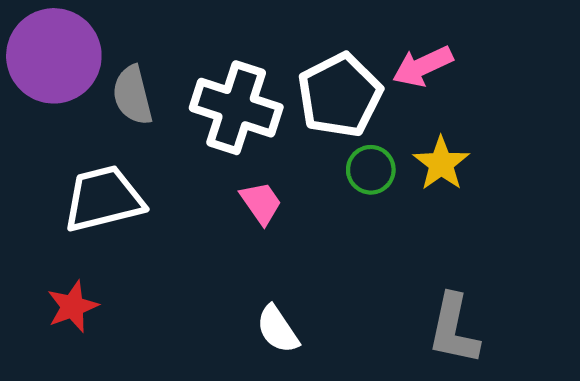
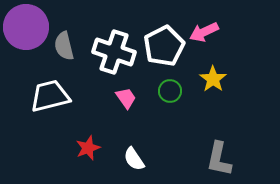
green circle: (371, 170) -> (170, 91), moved
red star: (72, 307) -> (88, 148), moved

